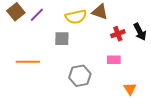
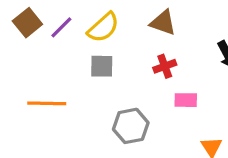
yellow semicircle: (76, 17) -> (103, 27), moved, turned -30
red cross: (118, 34) -> (165, 66), moved

